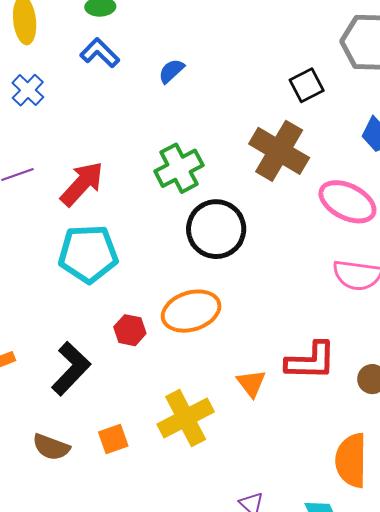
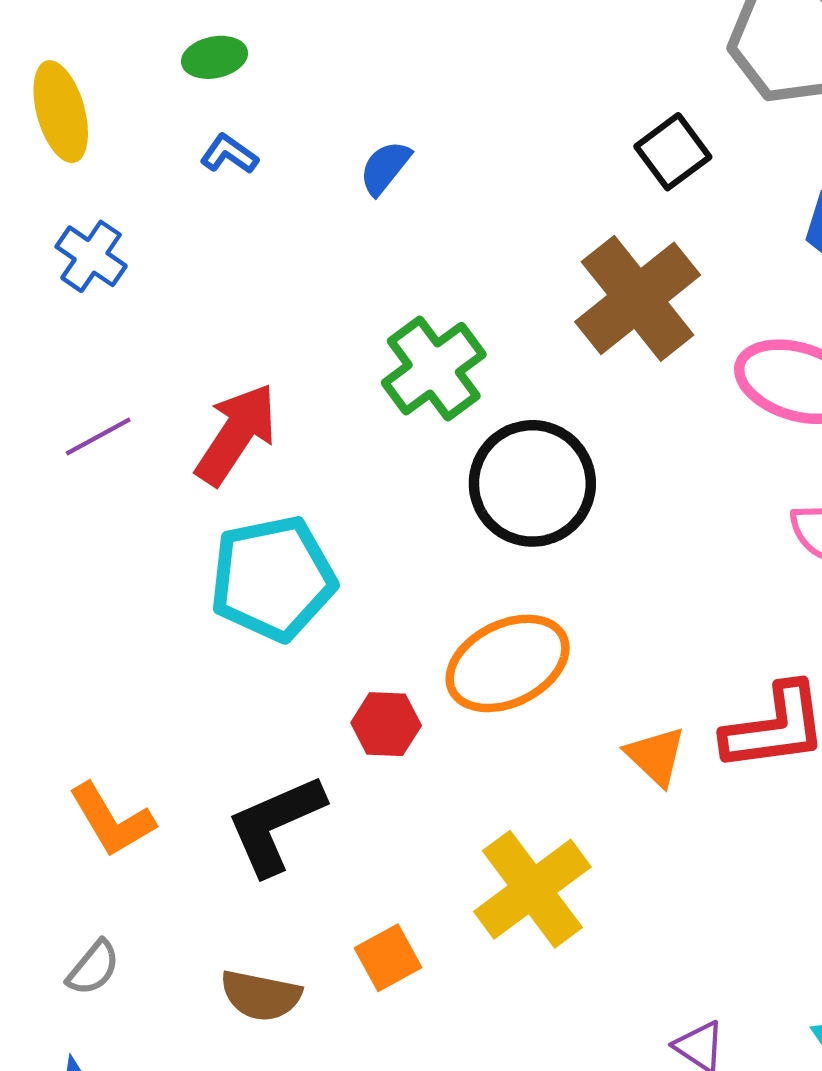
blue L-shape: (100, 53) -> (229, 154), size x0.7
brown cross: (279, 151) -> (638, 298), turned 30
black L-shape: (71, 369) -> (276, 825), turned -148
orange triangle: (251, 383) -> (656, 756), moved

